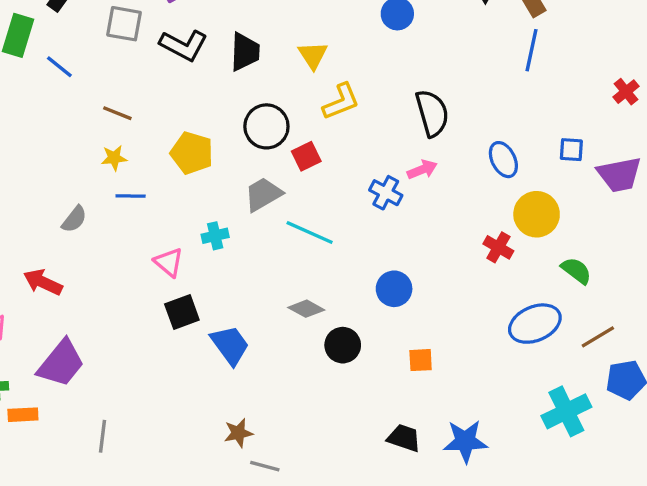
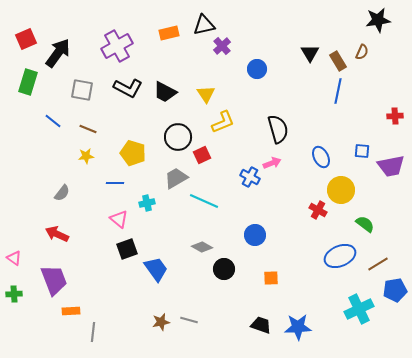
gray square: (124, 24) -> (82, 90), moved
black trapezoid: (245, 52) -> (165, 92), turned 115
blue line: (59, 67) -> (53, 121), moved
red cross: (626, 92) -> (395, 116), turned 35
blue line: (131, 196) -> (115, 183), moved
red arrow: (43, 282) -> (57, 234), moved
purple trapezoid: (61, 363) -> (54, 280), turned -60
orange rectangle: (23, 415) -> (71, 311), moved
gray line: (102, 436) -> (93, 332), moved
gray line: (265, 466) -> (189, 320), moved

